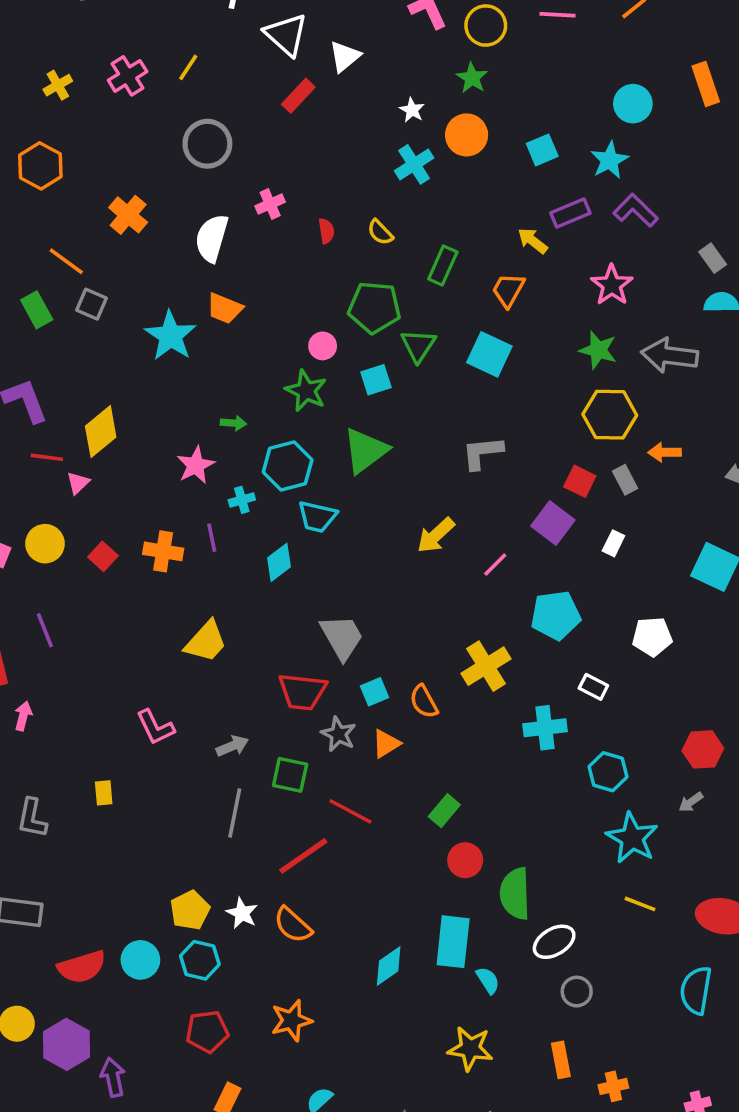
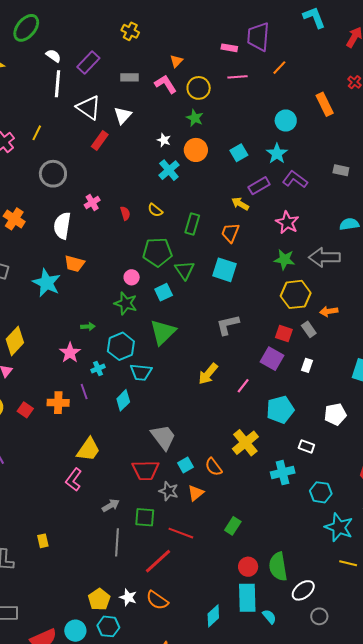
gray rectangle: (713, 258) -> (341, 170), moved, turned -35
pink L-shape: (155, 727) -> (74, 480), moved, turned 70
red circle: (465, 860) -> (248, 567), moved

